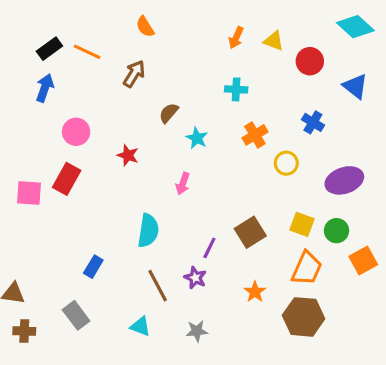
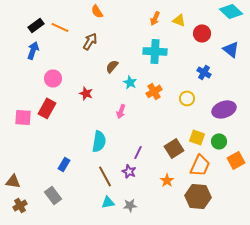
cyan cross: (236, 89) -> (155, 51), size x1.6
orange cross: (255, 135) -> (154, 91), moved
brown square: (250, 232) -> (174, 148), moved
cyan triangle: (140, 326) -> (108, 202), moved, turned -32
brown cross: (24, 331) -> (20, 205), turned -32

